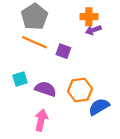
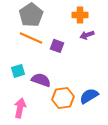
purple arrow: (93, 30) -> (87, 35), moved
orange hexagon: (80, 90) -> (63, 98), moved
pink arrow: (41, 120) -> (20, 108), moved

